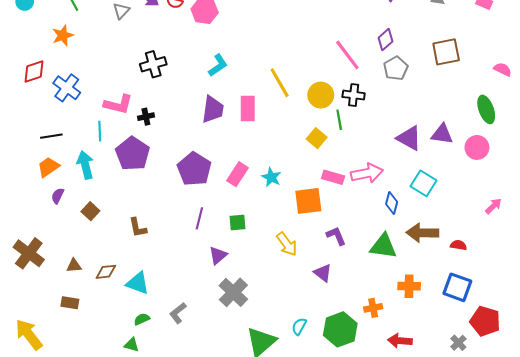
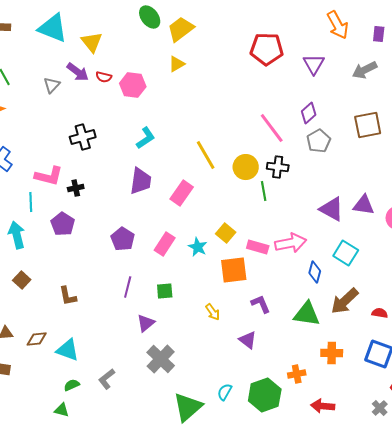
pink rectangle: (248, 108) -> (182, 193), moved, turned 35
yellow square: (317, 138) -> (226, 233), moved
purple pentagon: (133, 154) -> (63, 224), size x0.7
purple pentagon: (194, 169) -> (123, 239), size x0.7
brown arrow: (422, 233) -> (345, 301), turned -44
yellow arrow: (287, 244) -> (213, 312), size x0.7

